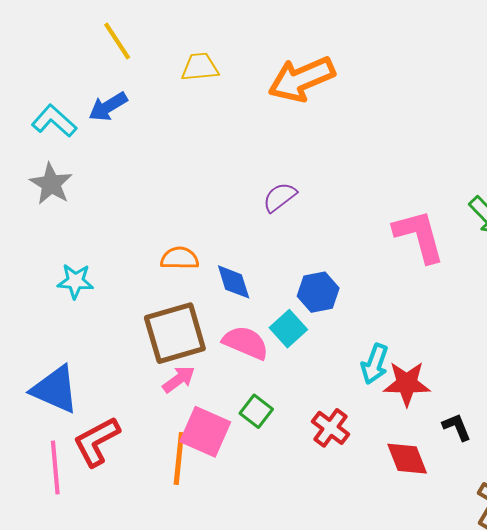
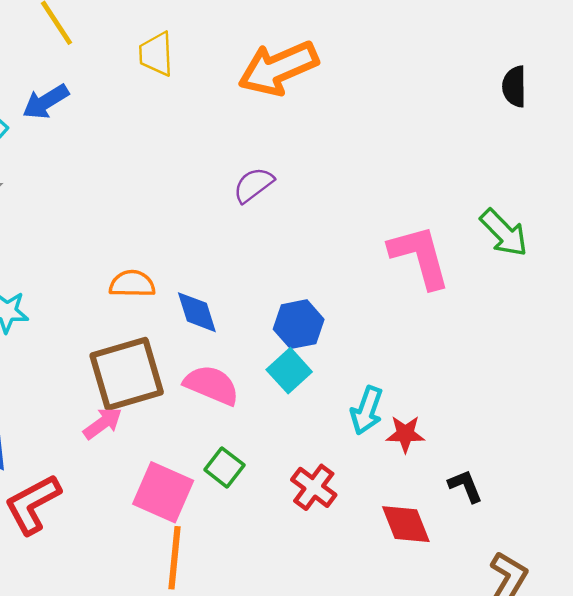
yellow trapezoid: (200, 67) -> (156, 54), turned -87
purple semicircle: (280, 197) -> (253, 185), moved
cyan square: (288, 329) -> (289, 371), moved
pink arrow: (179, 379) -> (103, 423), moved
red star: (407, 384) -> (405, 434), size x0.7
orange line: (179, 458) -> (174, 558), moved

